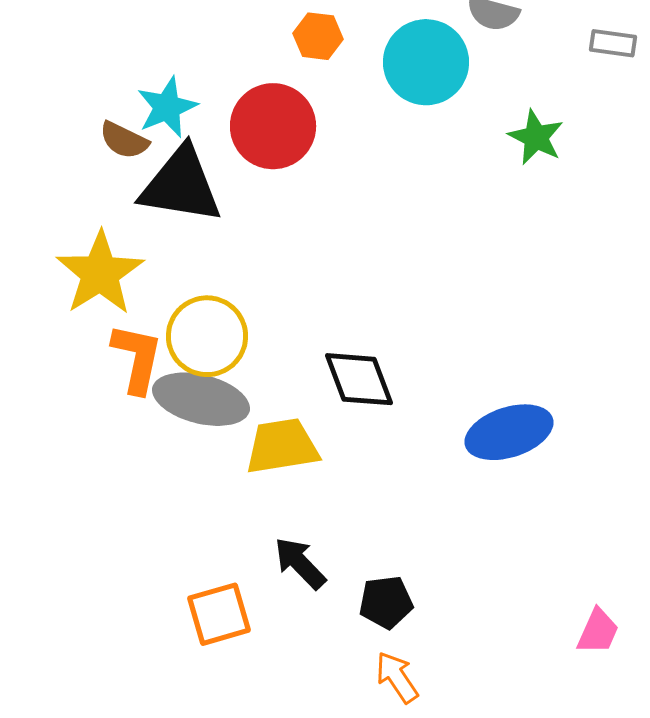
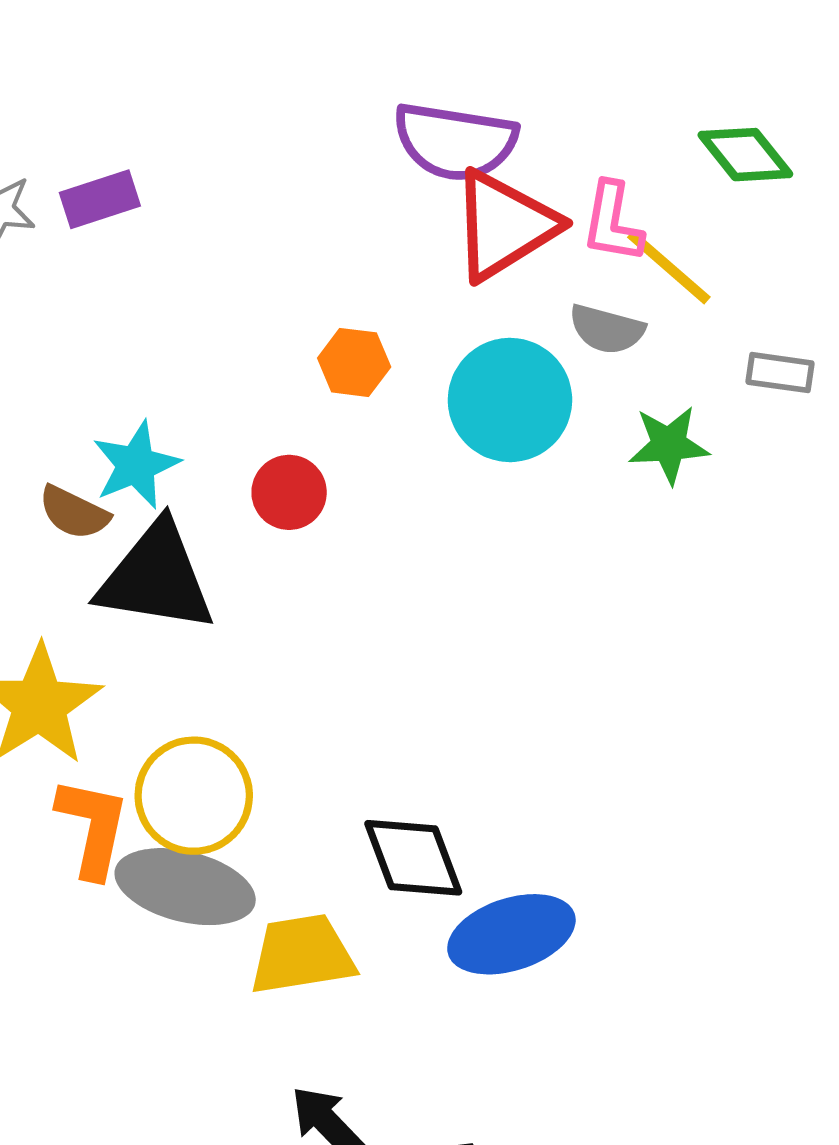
red circle: (273, 126) -> (289, 492), size x0.6
green star: (536, 137) -> (669, 445), moved, turned -30
blue ellipse: (509, 432) -> (511, 934), moved

